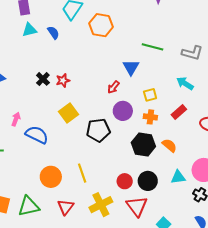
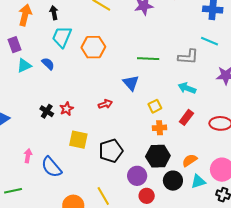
red arrow: (114, 87) -> (105, 104), moved, turned -136
purple circle: (123, 111) -> (137, 176), moved
yellow square: (69, 113) -> (78, 140), turned -30
blue semicircle: (37, 135) -> (51, 167), turned -145
orange semicircle: (169, 145) -> (190, 160), moved, turned -63
black circle: (148, 181) -> (173, 181), moved

